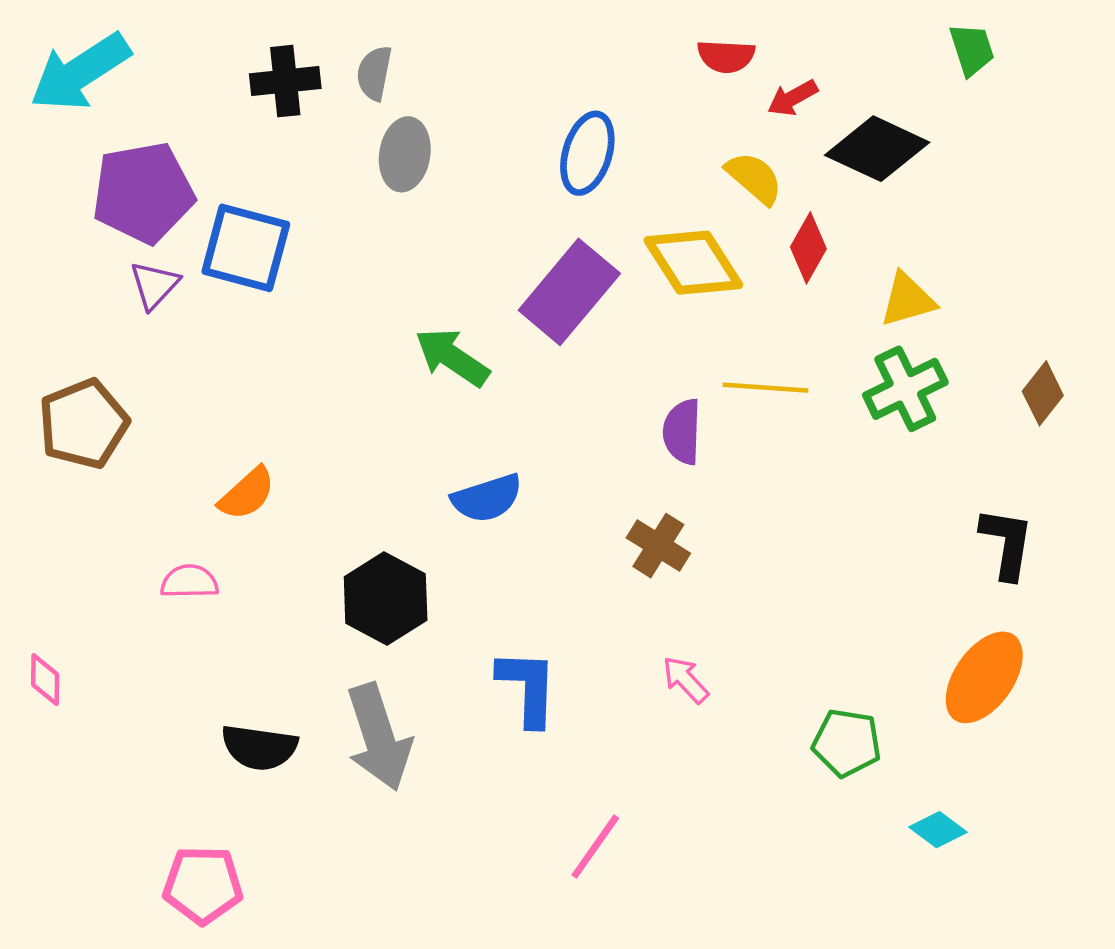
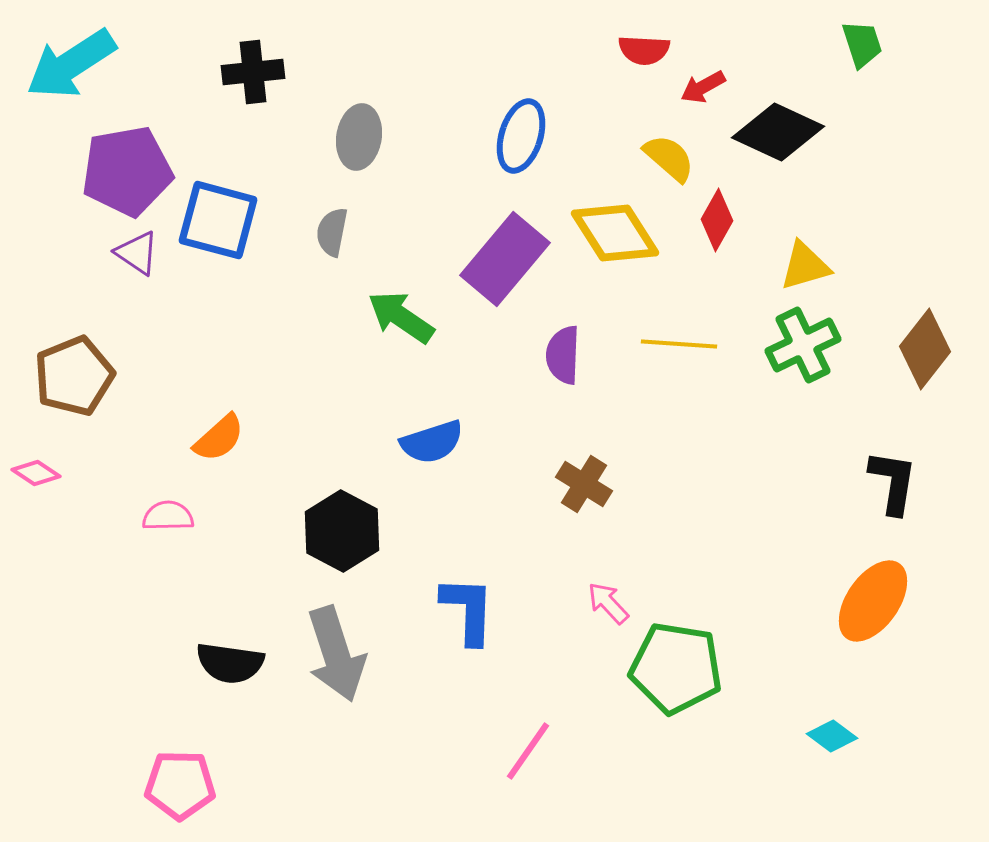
gray semicircle: (374, 73) -> (332, 232), moved
purple triangle: (154, 285) -> (137, 253), turned -39
brown diamond: (1043, 393) -> (925, 349), size x1.4
purple semicircle: (682, 432) -> (563, 355), moved
pink diamond: (45, 680) -> (36, 473), moved, turned -57
green pentagon: (847, 743) -> (676, 668), moved, size x1.5

